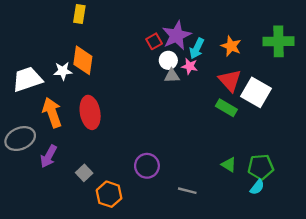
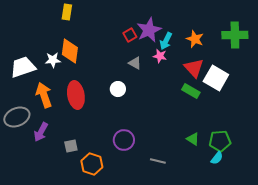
white circle: (168, 60) -> (118, 89), moved
gray triangle: (172, 76) -> (135, 63), moved, turned 32
gray square: (84, 173) -> (71, 146), turned 32

